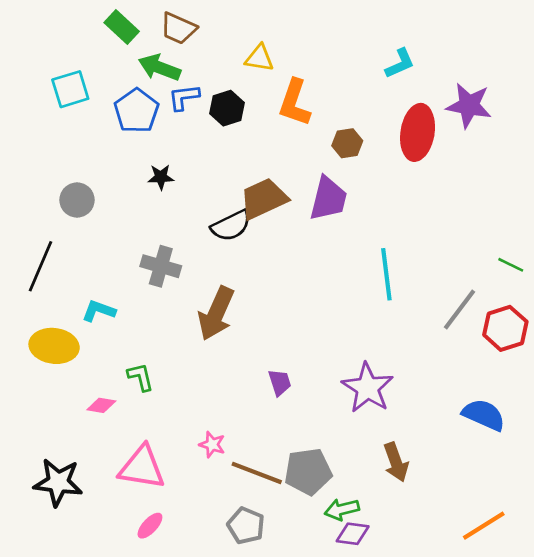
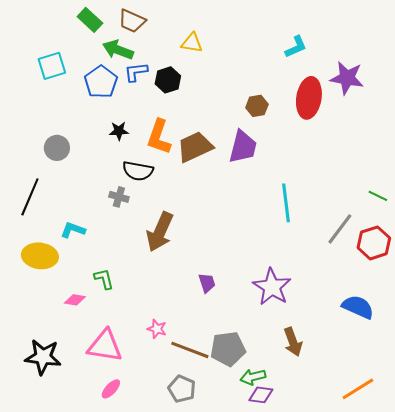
orange L-shape: (295, 103) -> (159, 137), moved
black semicircle: (231, 226) -> (138, 171), moved, turned 36
gray cross: (161, 266) -> (119, 197), size x0.7

